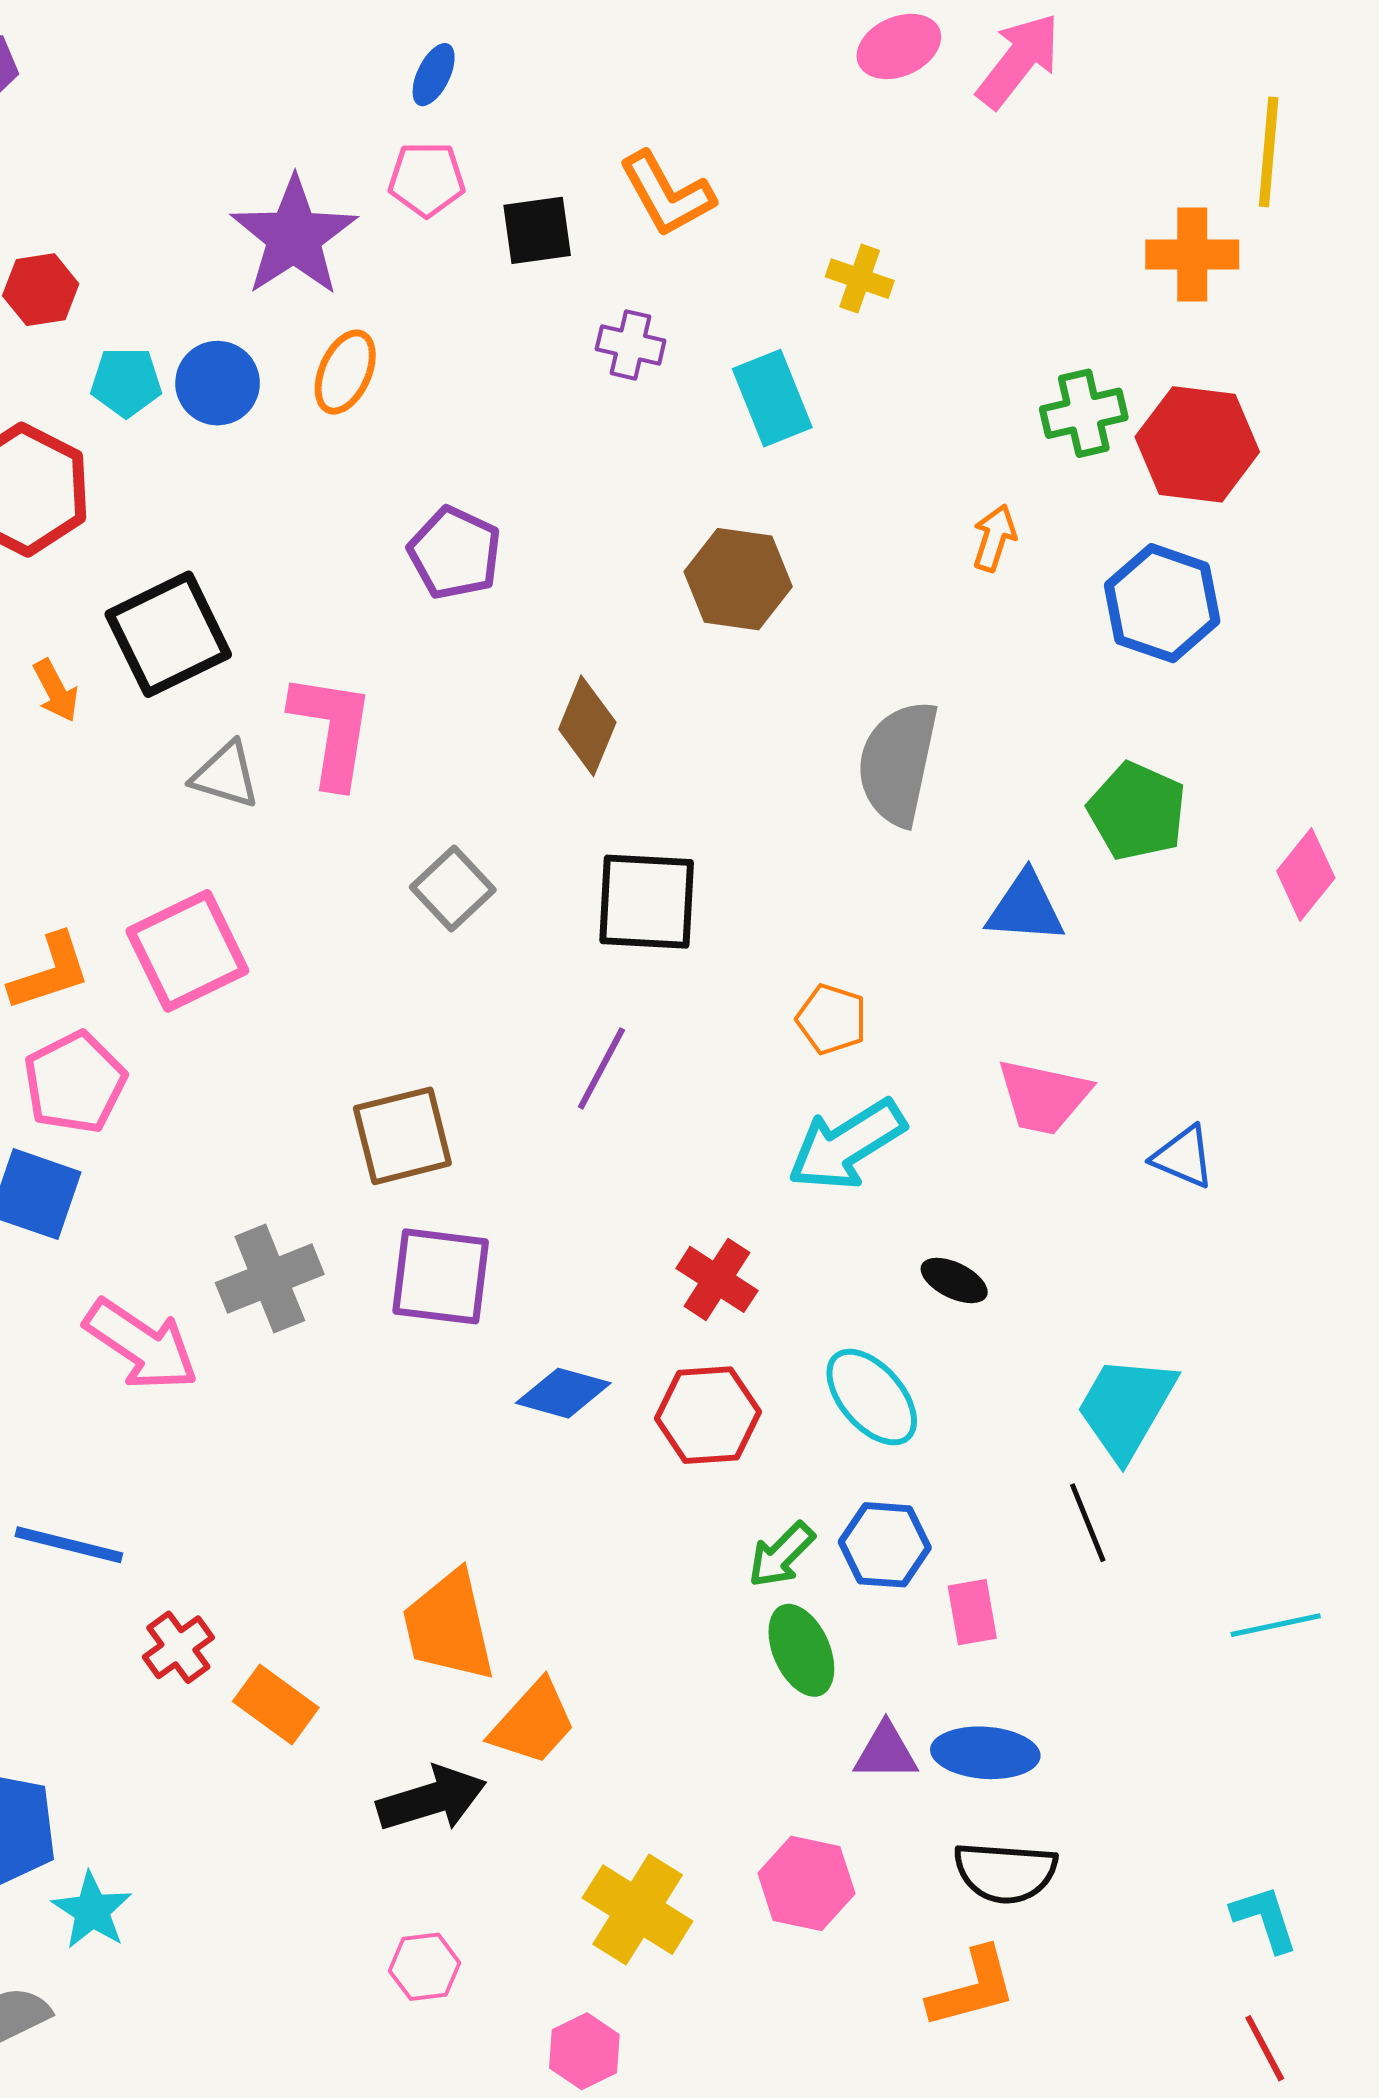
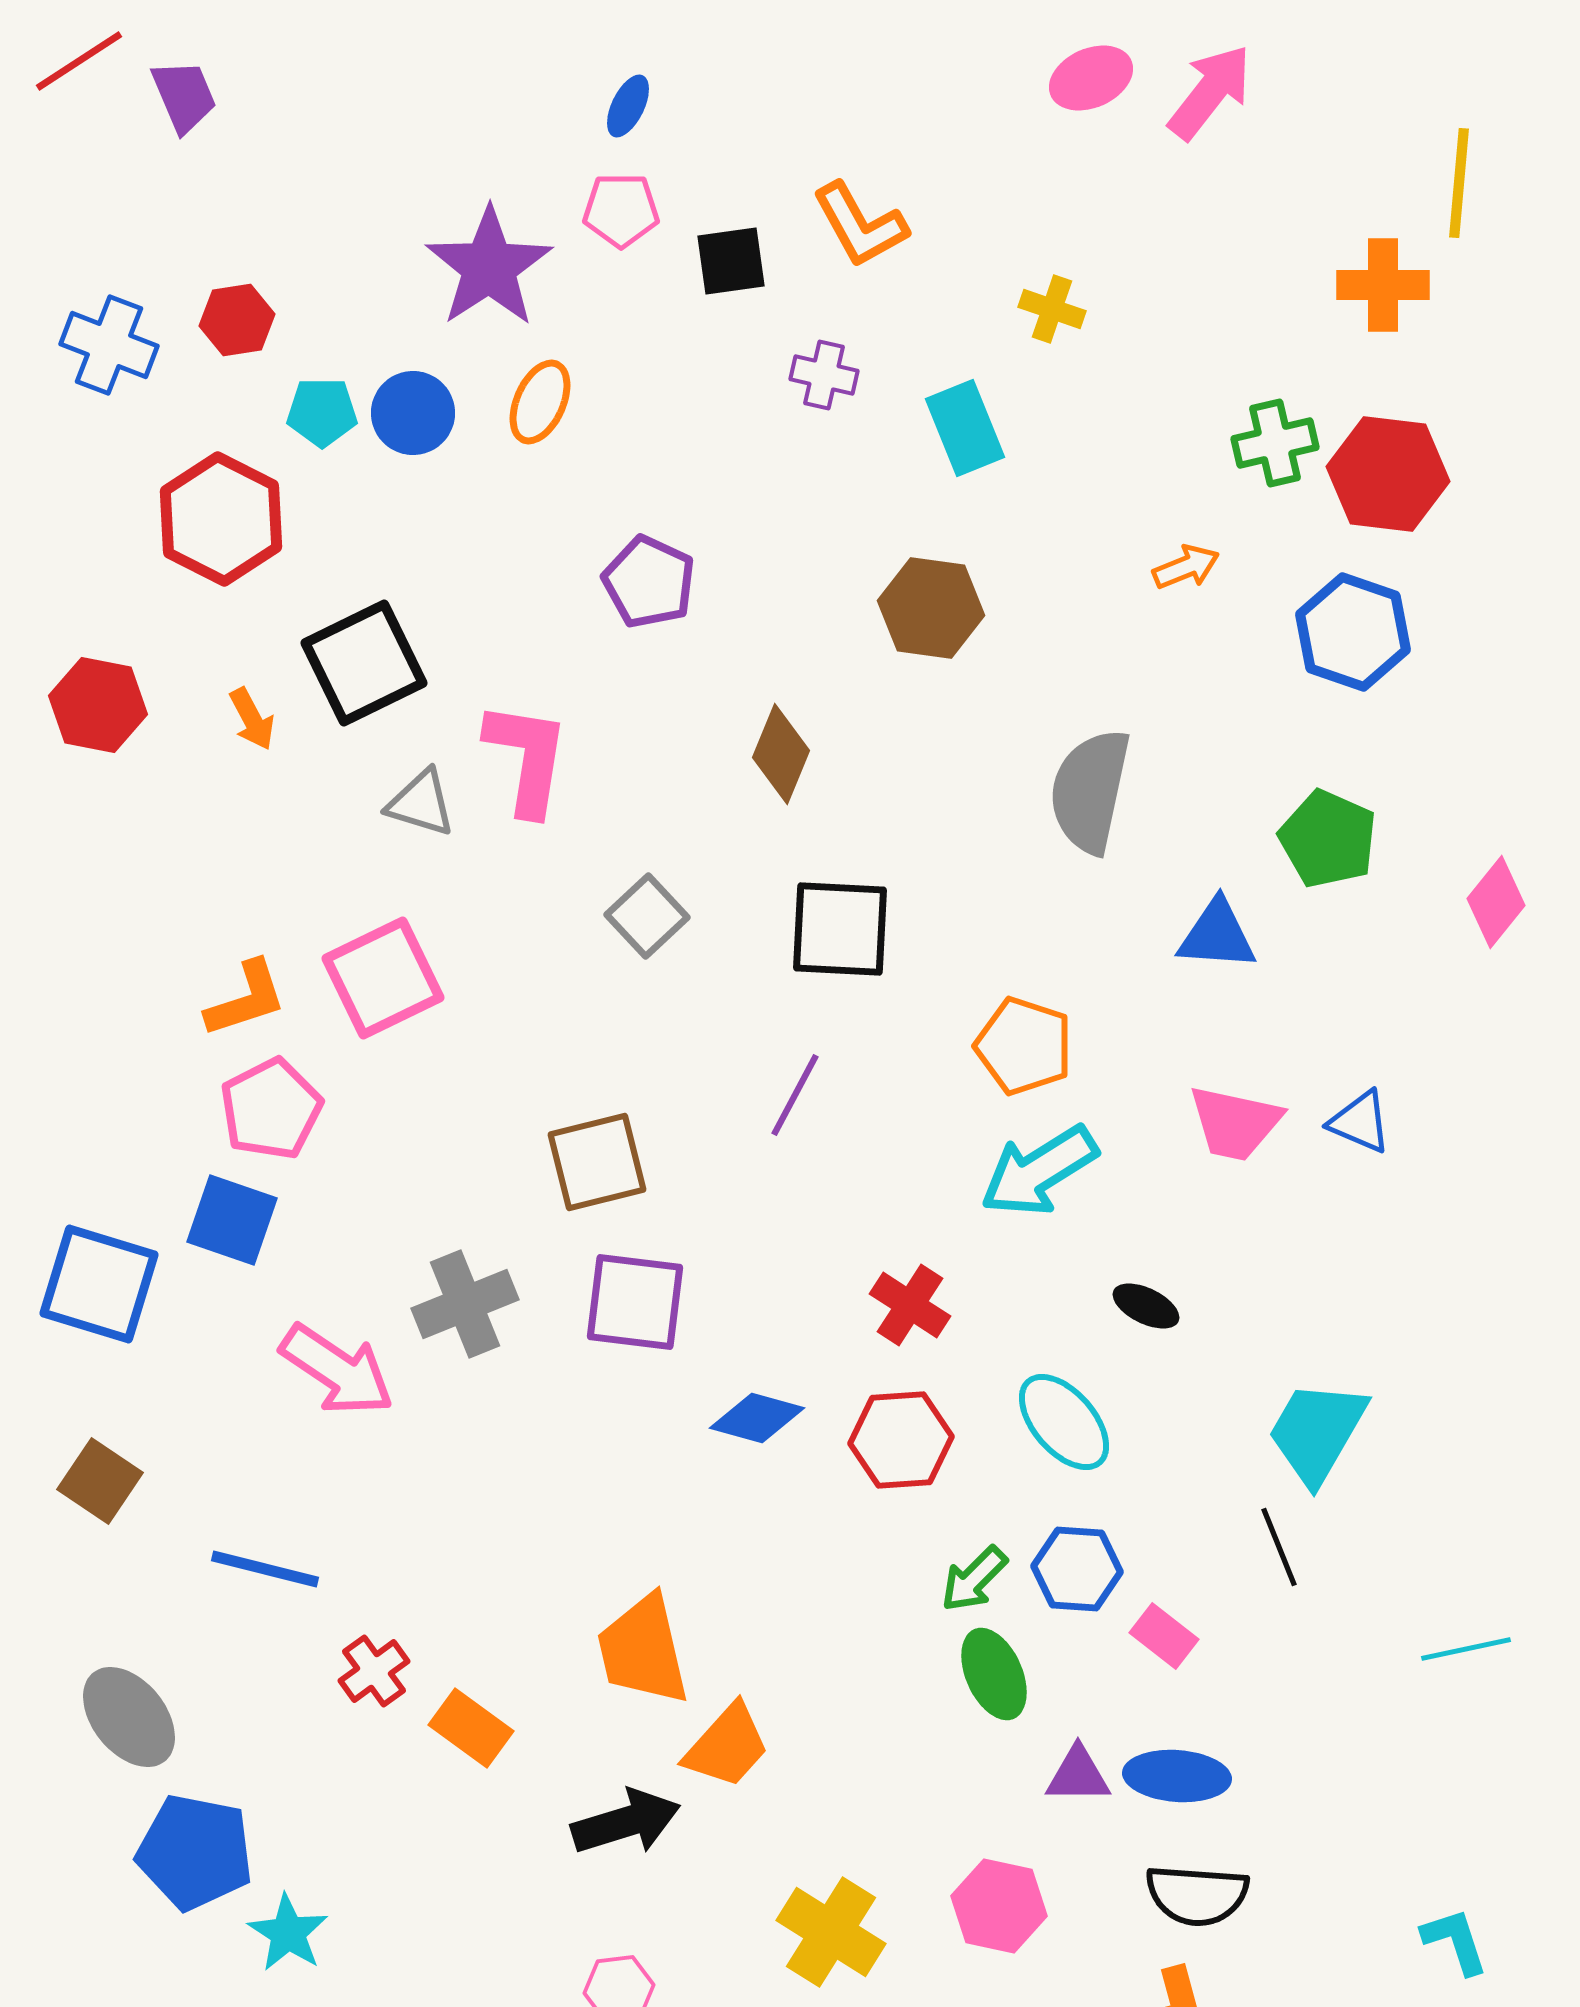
orange arrow: (994, 538) -> (1186, 567), turned 50
orange pentagon: (832, 1019) -> (1024, 1046), size x1.4
blue triangle: (1183, 1157) -> (1360, 1122), moved
pink rectangle: (972, 1612) -> (1164, 1636), turned -42

